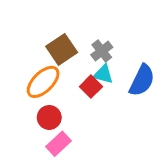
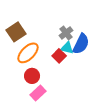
brown square: (62, 49) -> (16, 32), moved
blue semicircle: (142, 80) -> (81, 44), moved

